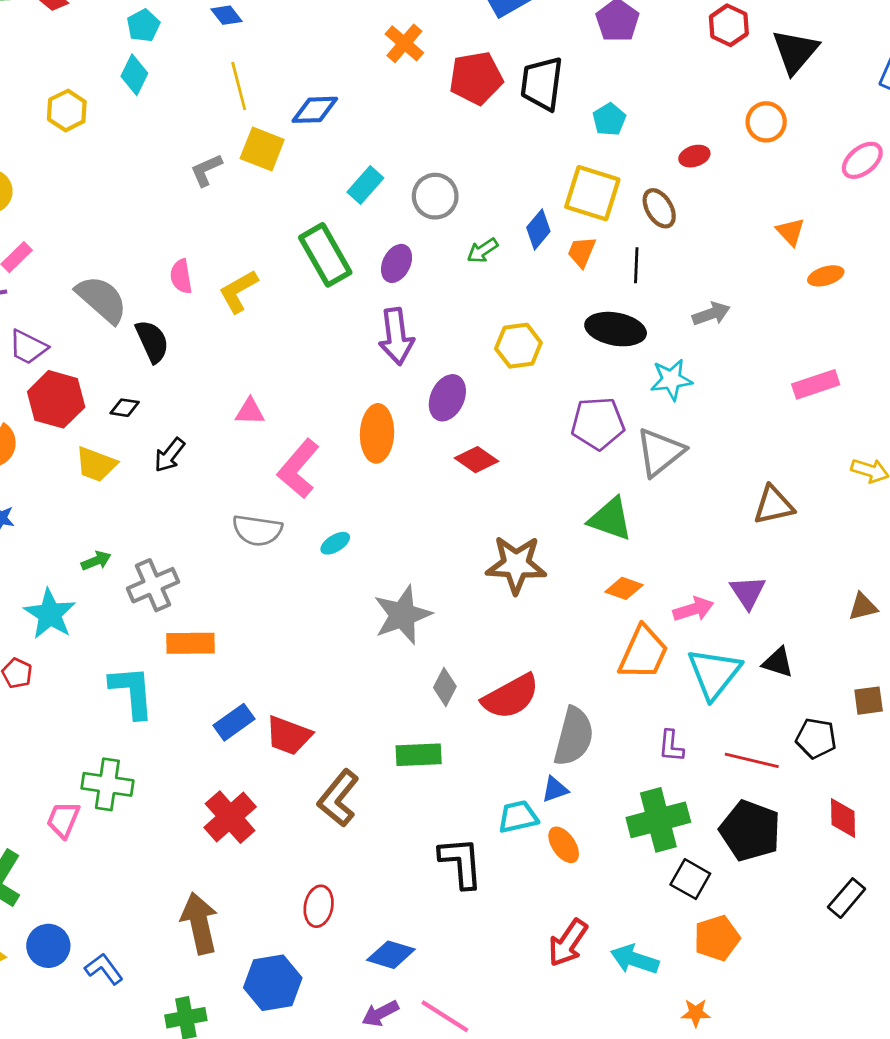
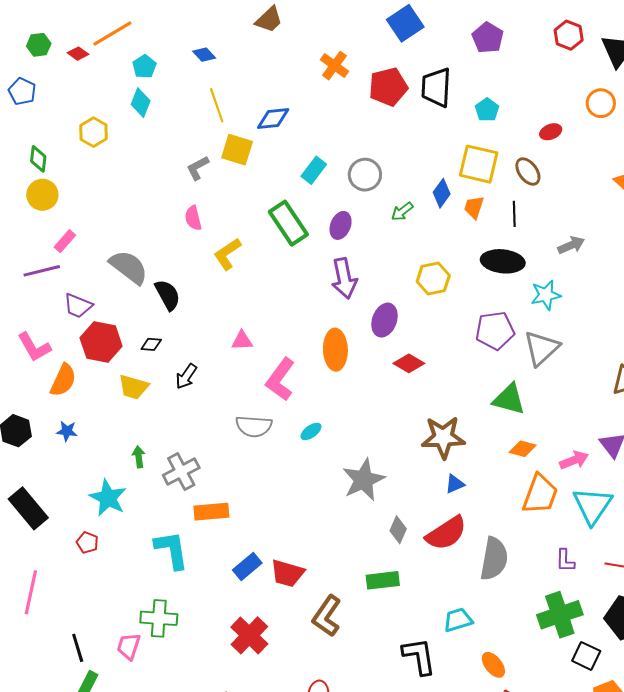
pink semicircle: (181, 276) -> (193, 218), moved
green arrow: (96, 561) -> (139, 457), turned -70
blue triangle: (555, 789) -> (455, 484), moved
orange ellipse: (564, 845) -> (493, 665), moved

